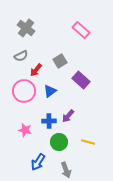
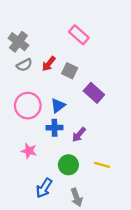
gray cross: (26, 28) -> (18, 42), moved
pink rectangle: (81, 30) -> (79, 35), moved
gray square: (60, 61) -> (70, 71), turned -32
red arrow: (36, 70) -> (49, 64), moved
blue cross: (49, 121) -> (54, 128), moved

